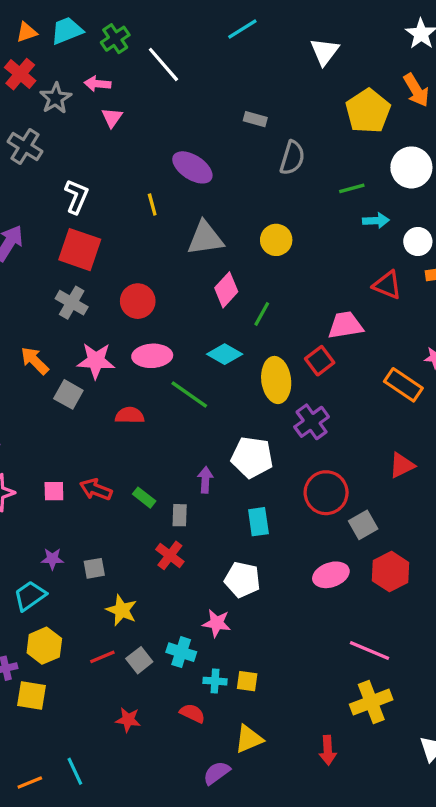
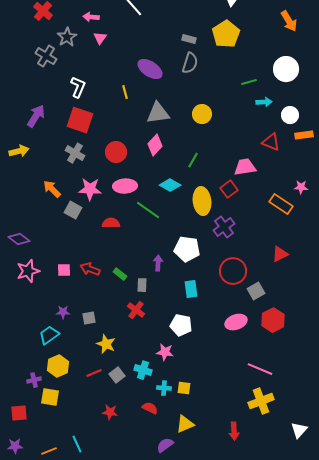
gray star: (56, 98) -> (67, 37), moved
yellow pentagon: (368, 111) -> (226, 34), moved
gray semicircle: (292, 158) -> (190, 63), moved
pink diamond: (226, 290) -> (155, 145), moved

